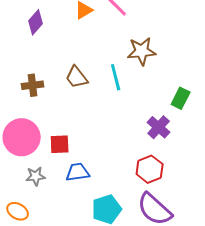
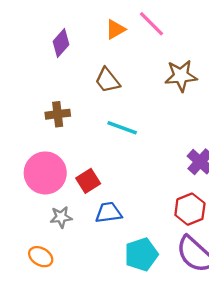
brown trapezoid: (77, 77) -> (107, 80), moved
cyan line: (116, 77) -> (122, 128), moved, turned -56
red square: (60, 144) -> (88, 181), turned -30

